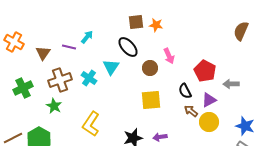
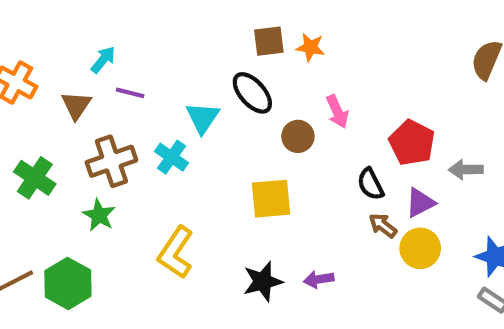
cyan arrow: (87, 37) -> (103, 60), moved
cyan triangle: (111, 67) -> (203, 118), moved
green cross: (23, 88) -> (35, 178), turned -30
yellow square: (151, 100) -> (271, 199), moved

